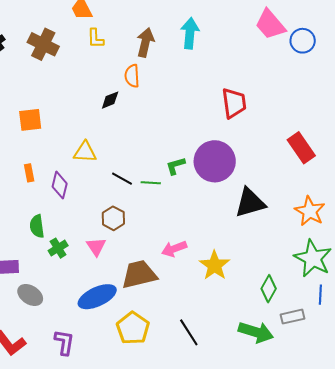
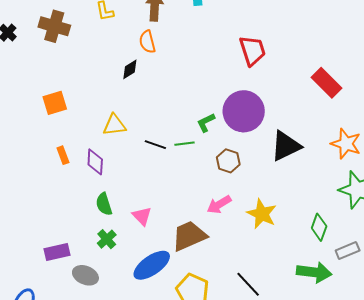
brown hexagon: (113, 218) -> (228, 161), moved
green semicircle: (37, 226) -> (104, 204), moved
green cross: (58, 248) -> (107, 239), moved

